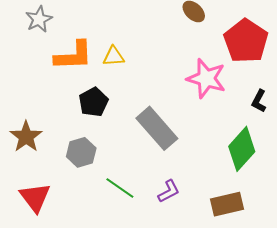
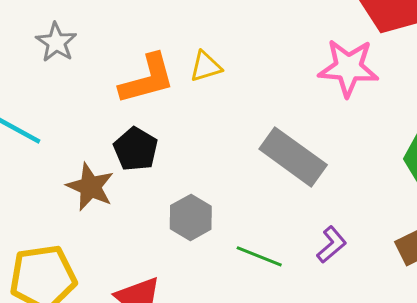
gray star: (39, 19) -> (56, 42), moved
black pentagon: (94, 102) -> (136, 149), moved
brown star: (26, 137) -> (90, 187), moved

